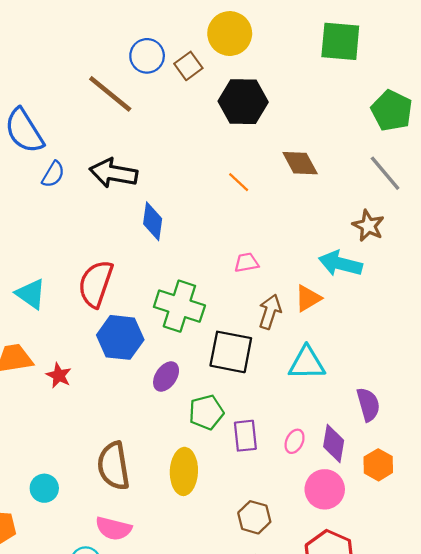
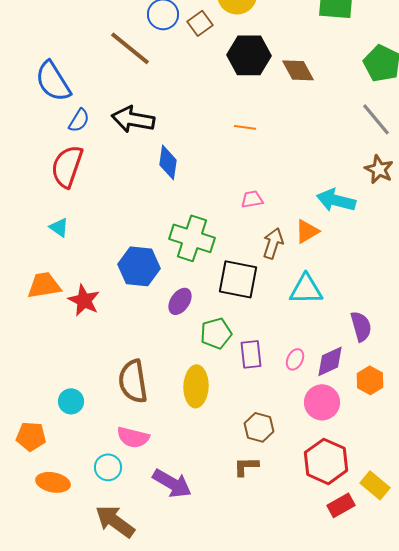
brown diamond: (300, 163) -> (298, 70), moved
orange line: (239, 182) -> (245, 127), turned -35
brown star: (368, 226) -> (379, 169), moved
red semicircle: (96, 284) -> (67, 166), moved
cyan triangle: (31, 294) -> (59, 227), size x0.7
red star: (59, 375) -> (84, 300), size x1.4
purple diamond: (334, 444) -> (330, 361), turned 56

